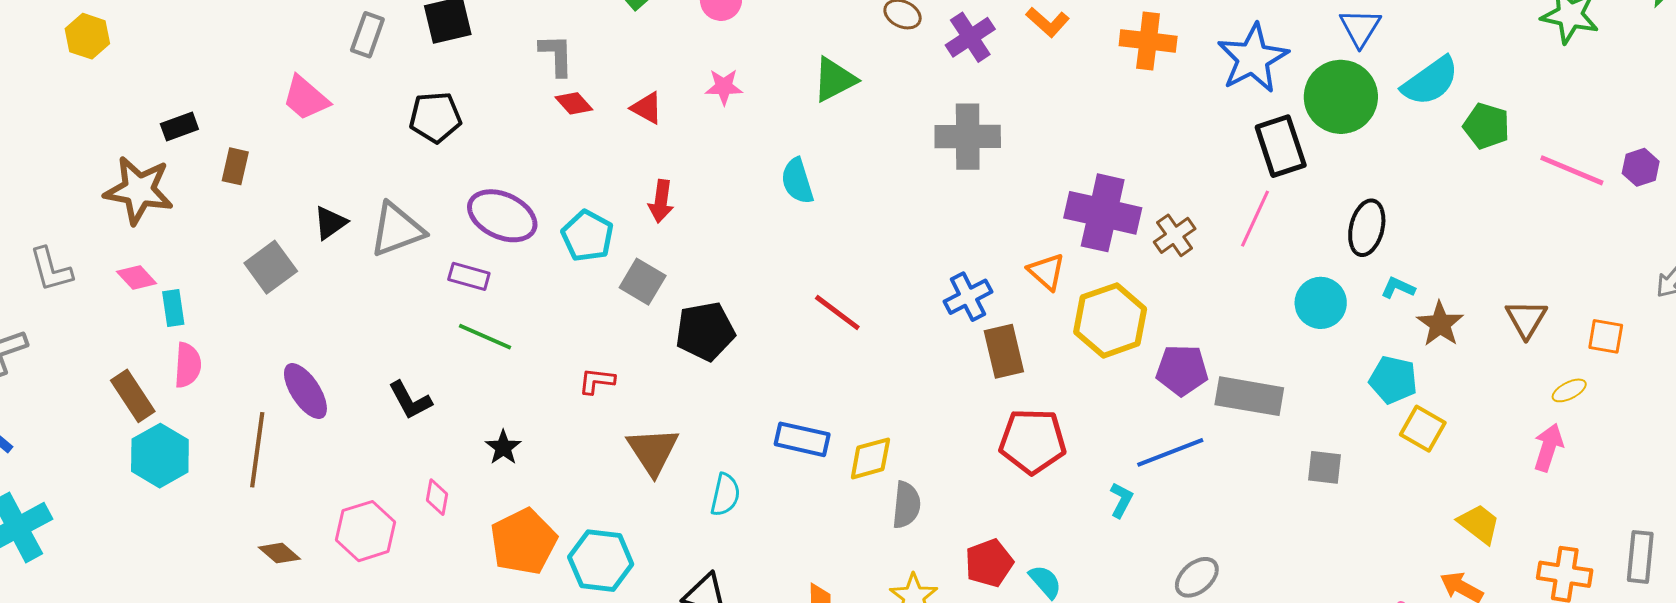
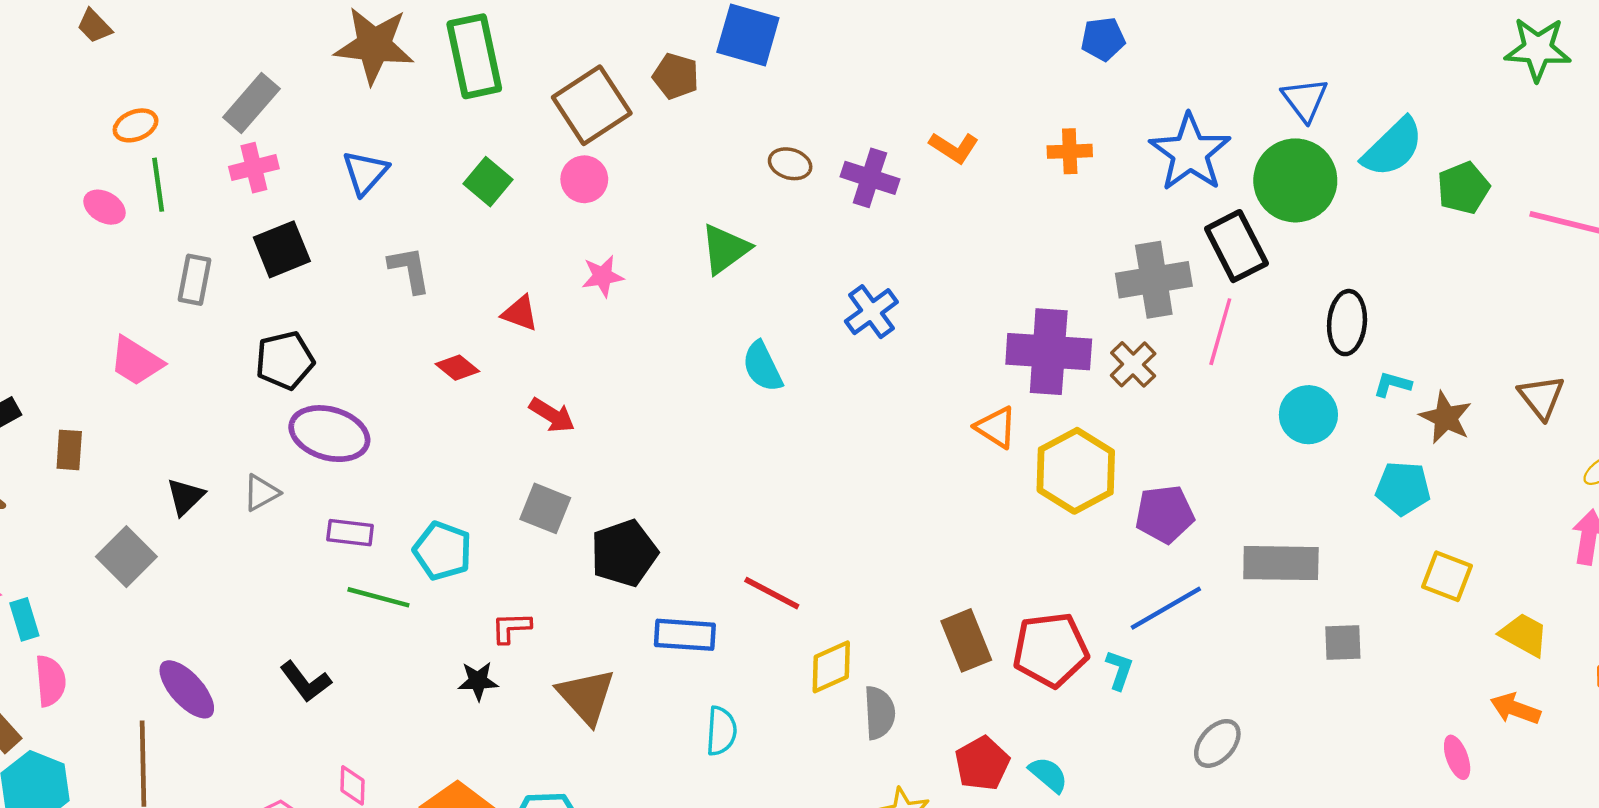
purple cross: (970, 37) -> (870, 178), turned -30
orange cross: (1148, 41) -> (1070, 151), size x0.7
red diamond: (574, 103) -> (457, 368), moved
green pentagon: (1486, 126) -> (1463, 188), turned -30
gray cross: (968, 137) -> (1154, 280), moved
cyan semicircle: (797, 181) -> (762, 367), moved
red arrow: (661, 201) -> (552, 415), turned -57
purple ellipse: (502, 216) -> (329, 434), moved
gray triangle: (397, 230) -> (261, 493), size x0.6
cyan pentagon: (587, 236) -> (443, 551), moved
blue cross: (968, 297) -> (871, 312), moved
red line: (837, 313) -> (772, 593), moved
brown rectangle: (1004, 351) -> (966, 640), moved
gray rectangle: (1249, 396) -> (1281, 563), moved
yellow square: (1423, 429) -> (1447, 576), moved
blue rectangle: (802, 439) -> (685, 635), moved
red pentagon: (1033, 441) -> (1051, 650), moved
black star: (503, 447) -> (478, 681), moved, turned -30
gray square: (1325, 467) -> (1343, 642), moved
cyan semicircle: (725, 495) -> (721, 731), moved

